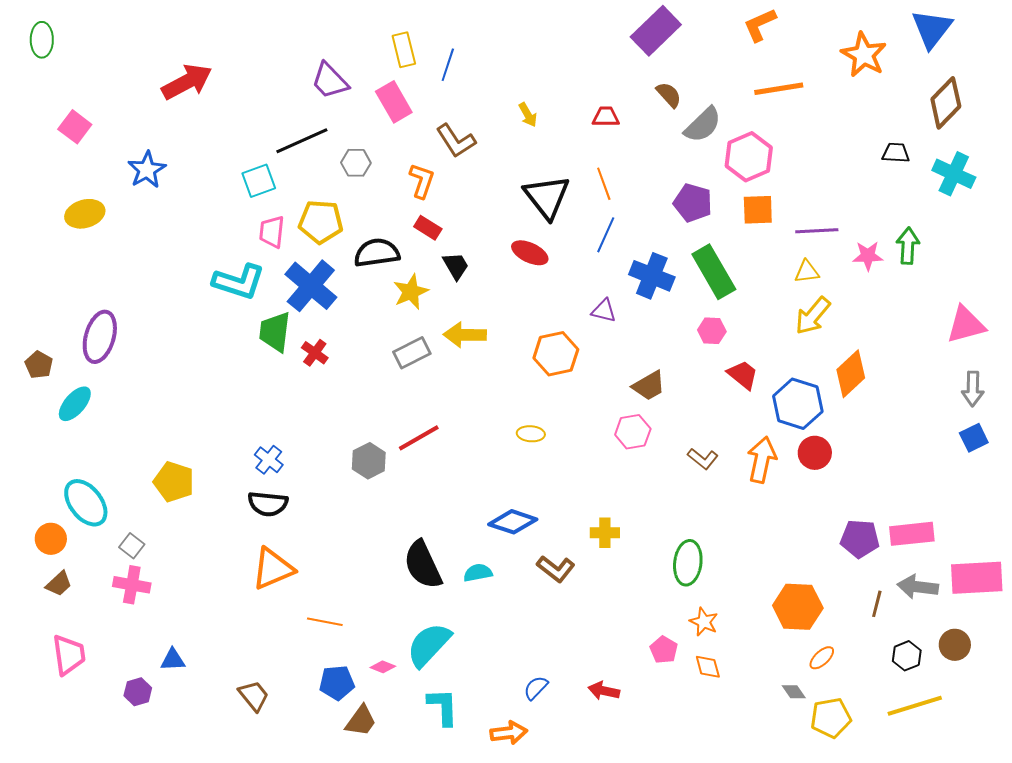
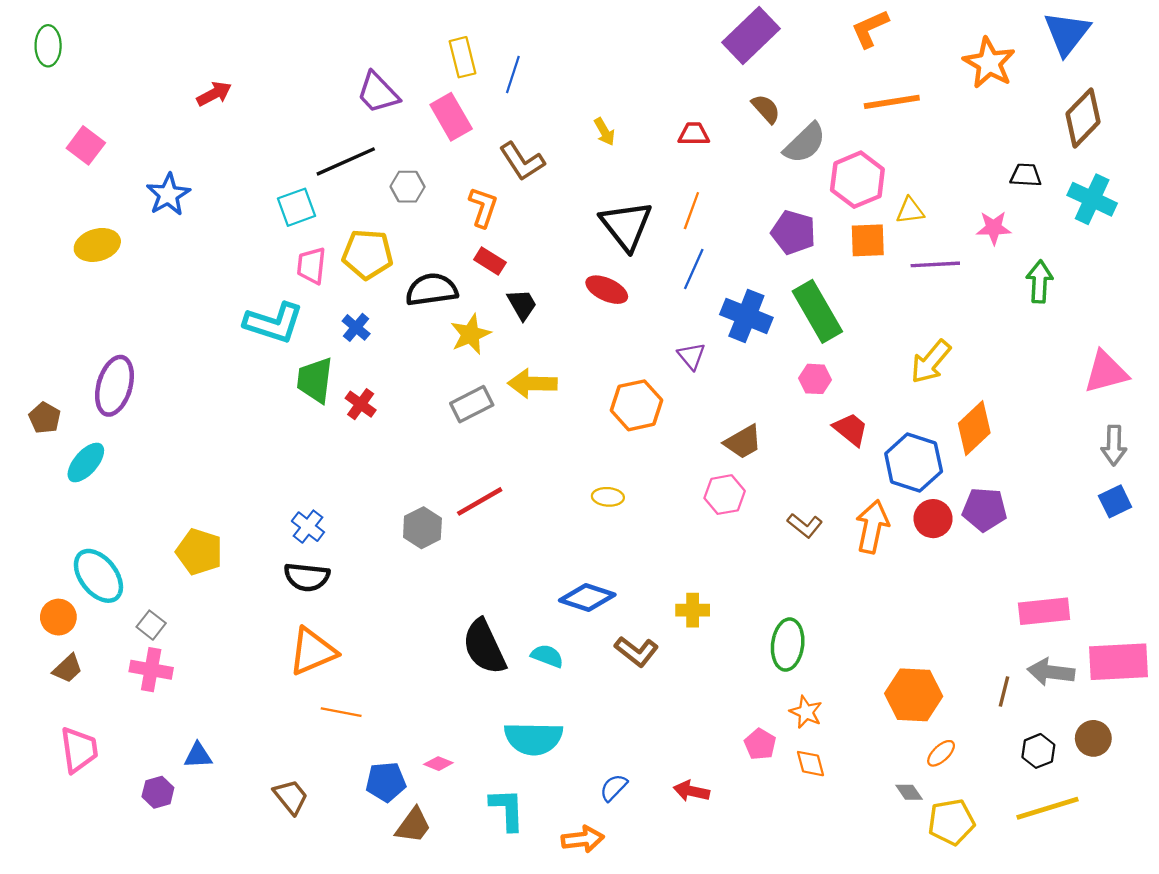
red arrow: (187, 82) -> (214, 94), size x0.6
orange line: (604, 184) -> (691, 211), turned 40
pink star: (868, 256) -> (994, 228), moved
yellow triangle: (807, 272) -> (910, 211), moved
blue cross: (311, 286) -> (356, 327), size x0.5
purple triangle: (604, 311) -> (691, 356), turned 36
purple pentagon: (860, 539) -> (985, 509), moved
cyan semicircle: (478, 573) -> (547, 656), turned 32
orange line: (325, 622) -> (341, 712), moved
cyan semicircle: (429, 645) -> (533, 738), moved, turned -132

